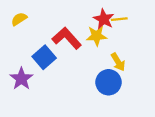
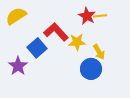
yellow semicircle: (19, 19) -> (16, 16), size x1.5
yellow star: (97, 36) -> (77, 42), moved

